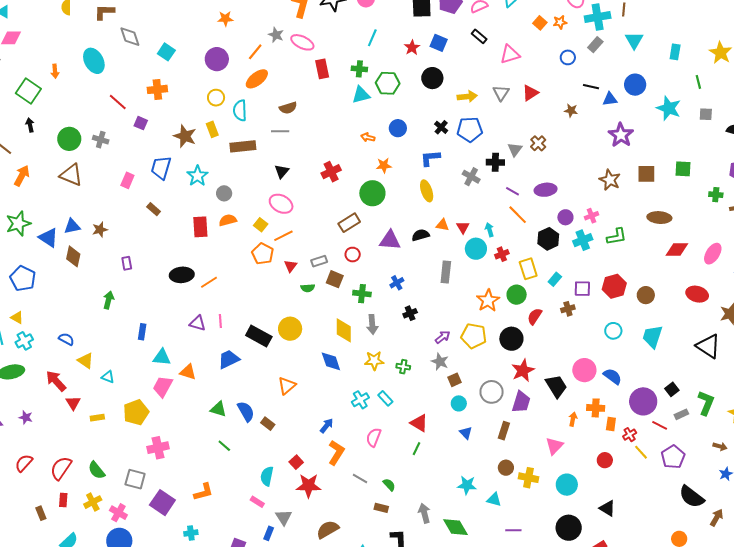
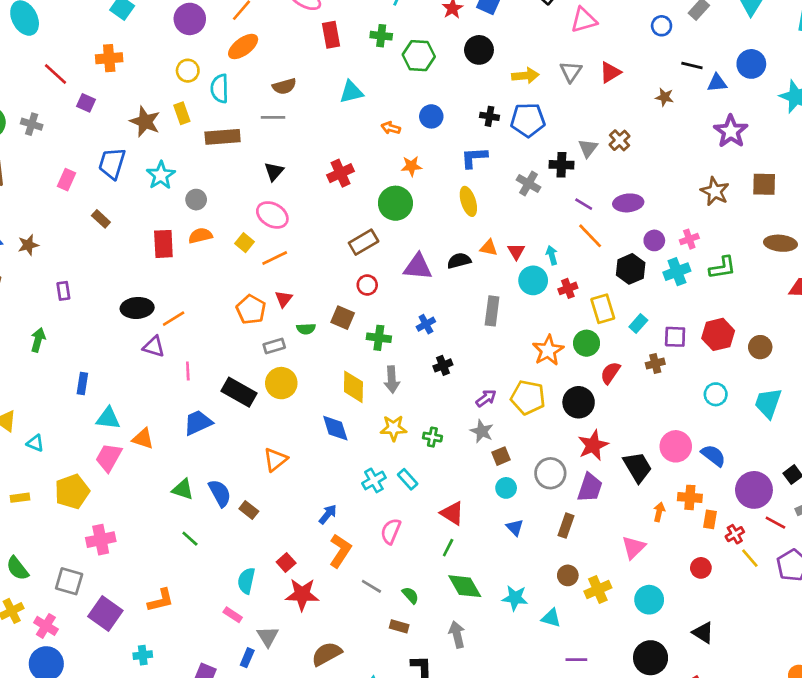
cyan triangle: (361, 95) -> (351, 92), moved
black cross: (441, 127) -> (489, 116), turned -32
orange pentagon: (263, 254) -> (251, 309), moved
gray rectangle: (319, 261) -> (274, 346), moved
purple triangle: (197, 323) -> (154, 347), moved
yellow cross: (528, 478) -> (598, 589), turned -36
green diamond: (456, 527) -> (465, 586), moved

